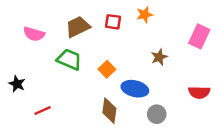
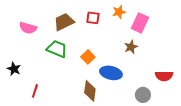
pink rectangle: (199, 36) -> (140, 23), moved
red line: (43, 111) -> (35, 91), turned -48
gray circle: (157, 114) -> (143, 95), moved

